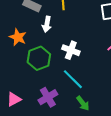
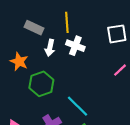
white cross: (71, 50) -> (75, 46), moved

